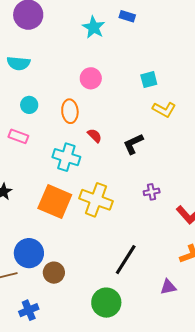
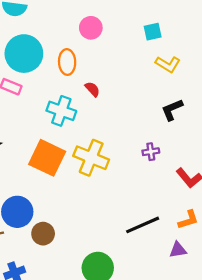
cyan circle: (29, 105) -> (24, 54), size x2.0
black L-shape: (133, 144) -> (172, 110), moved
black line: (126, 260) -> (143, 225), moved, turned 32
purple triangle: (168, 287) -> (178, 250), moved

